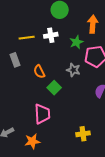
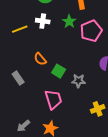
white cross: (51, 35) -> (43, 21), turned 32
gray rectangle: (15, 60) -> (18, 78), moved
gray star: (73, 70) -> (79, 81), moved

